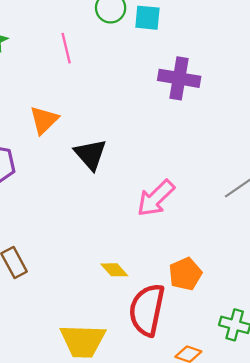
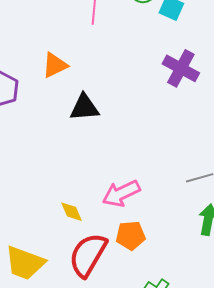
black triangle: (90, 154) -> (84, 107), turned 48
pink arrow: (156, 198) -> (121, 193), moved

